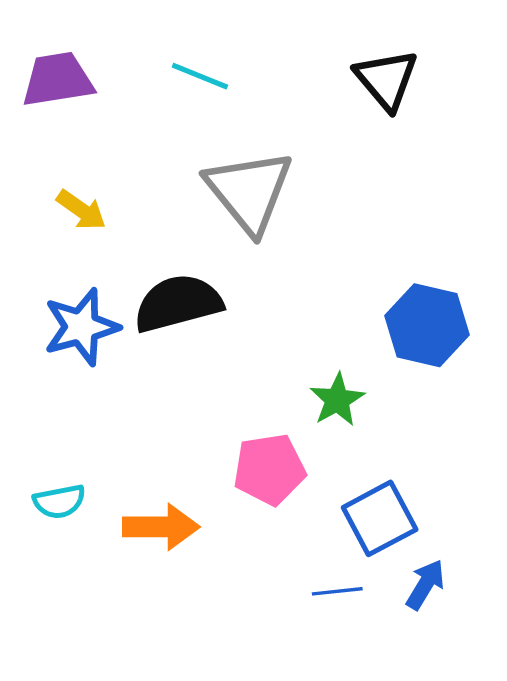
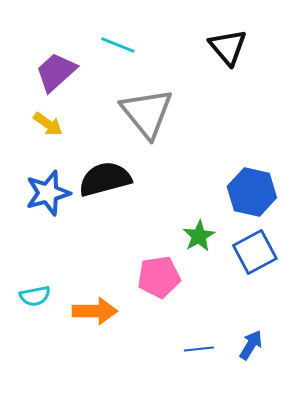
purple trapezoid: (58, 80) -> (56, 72), moved, turned -33
blue square: (380, 518) -> (255, 252), moved

